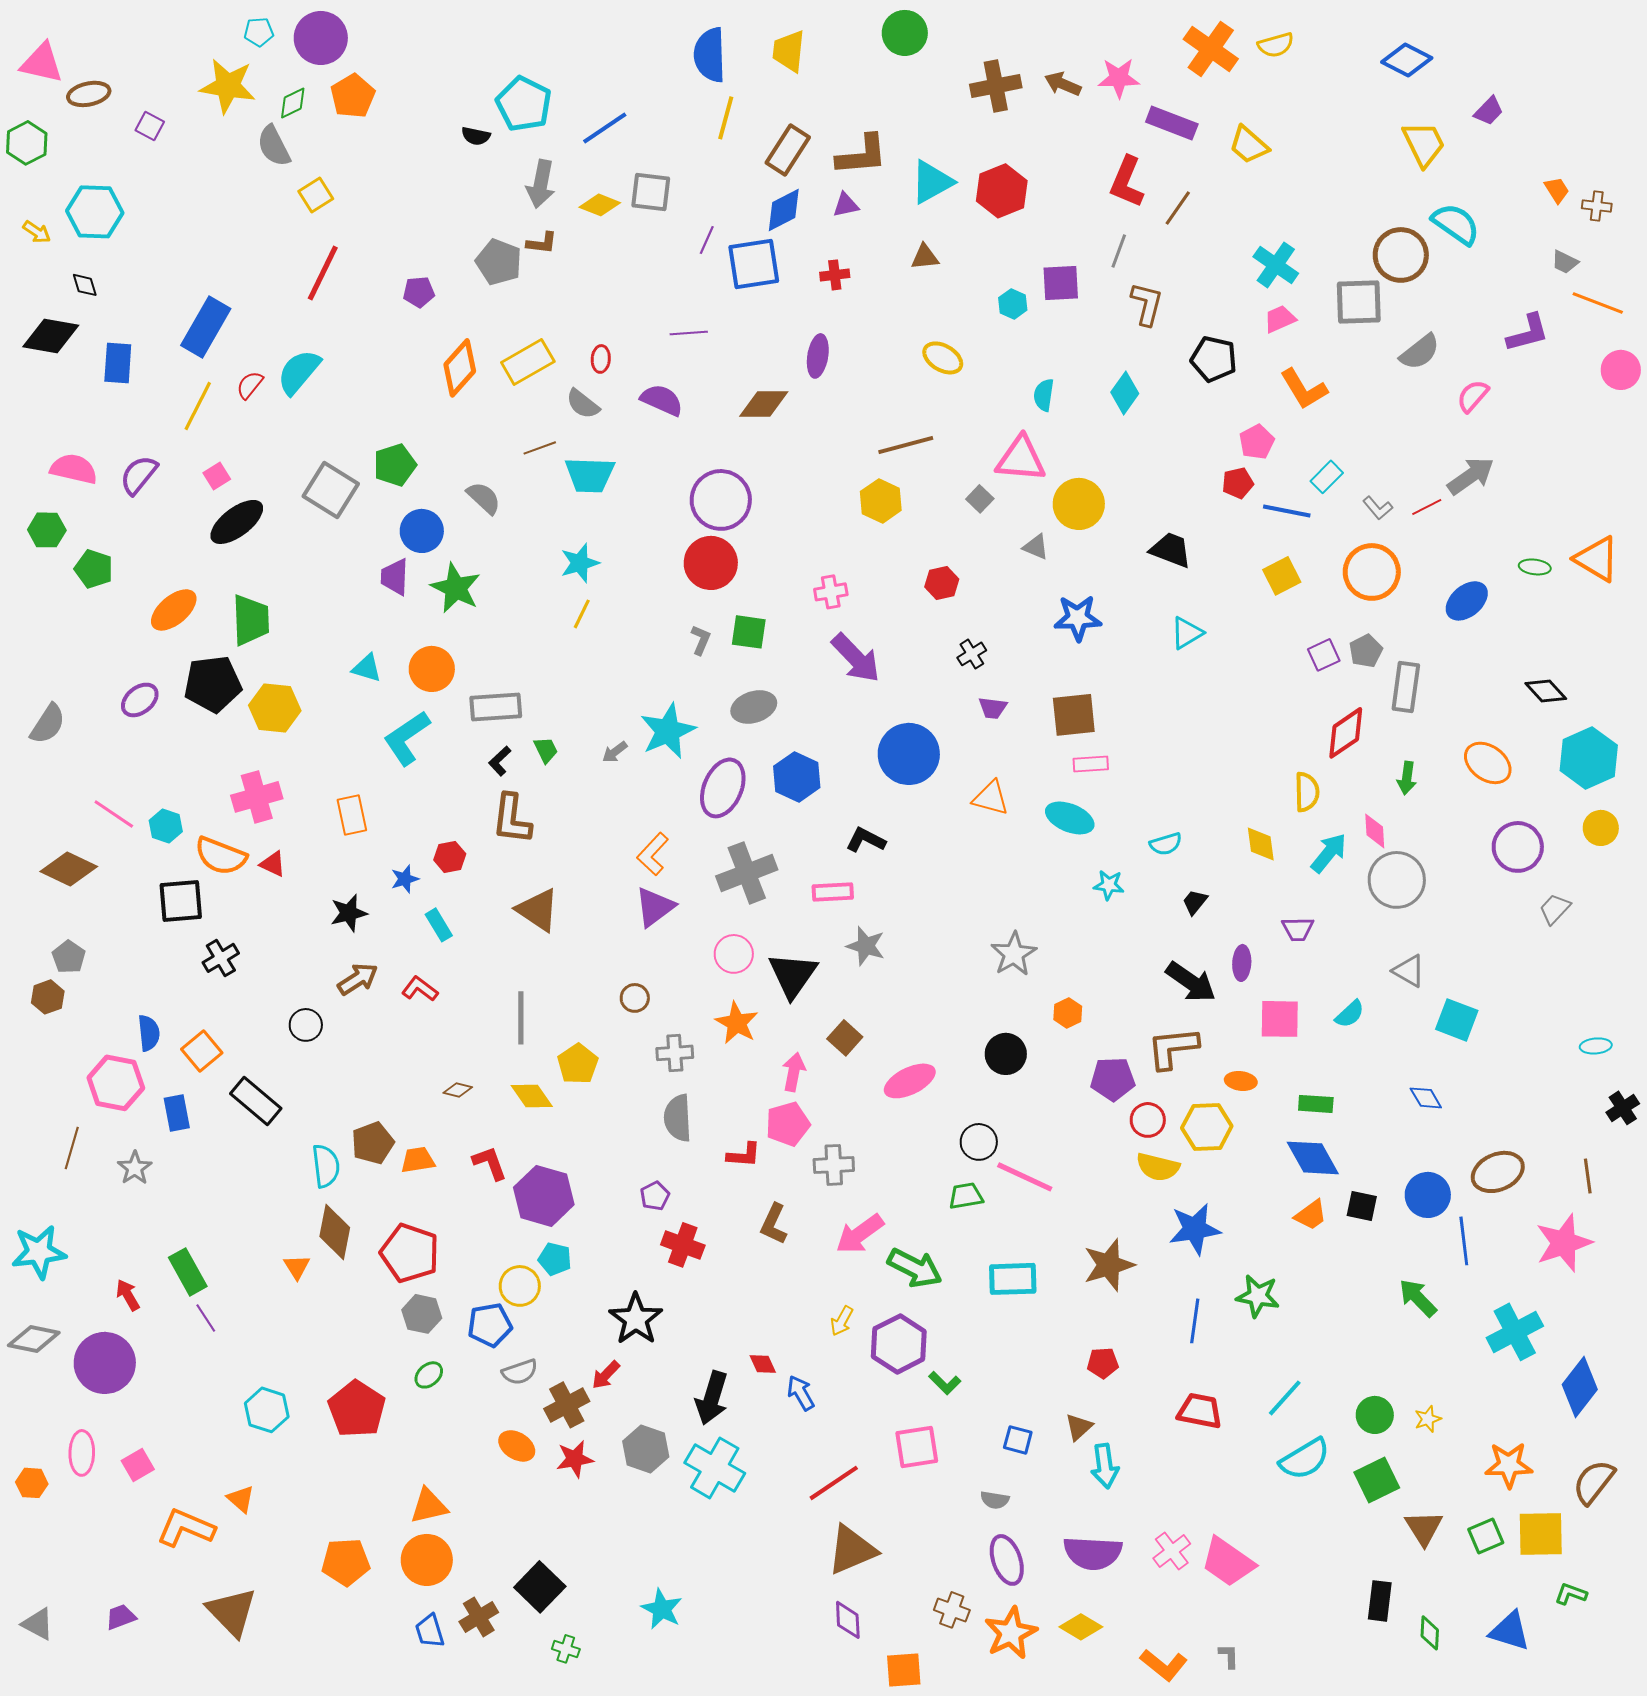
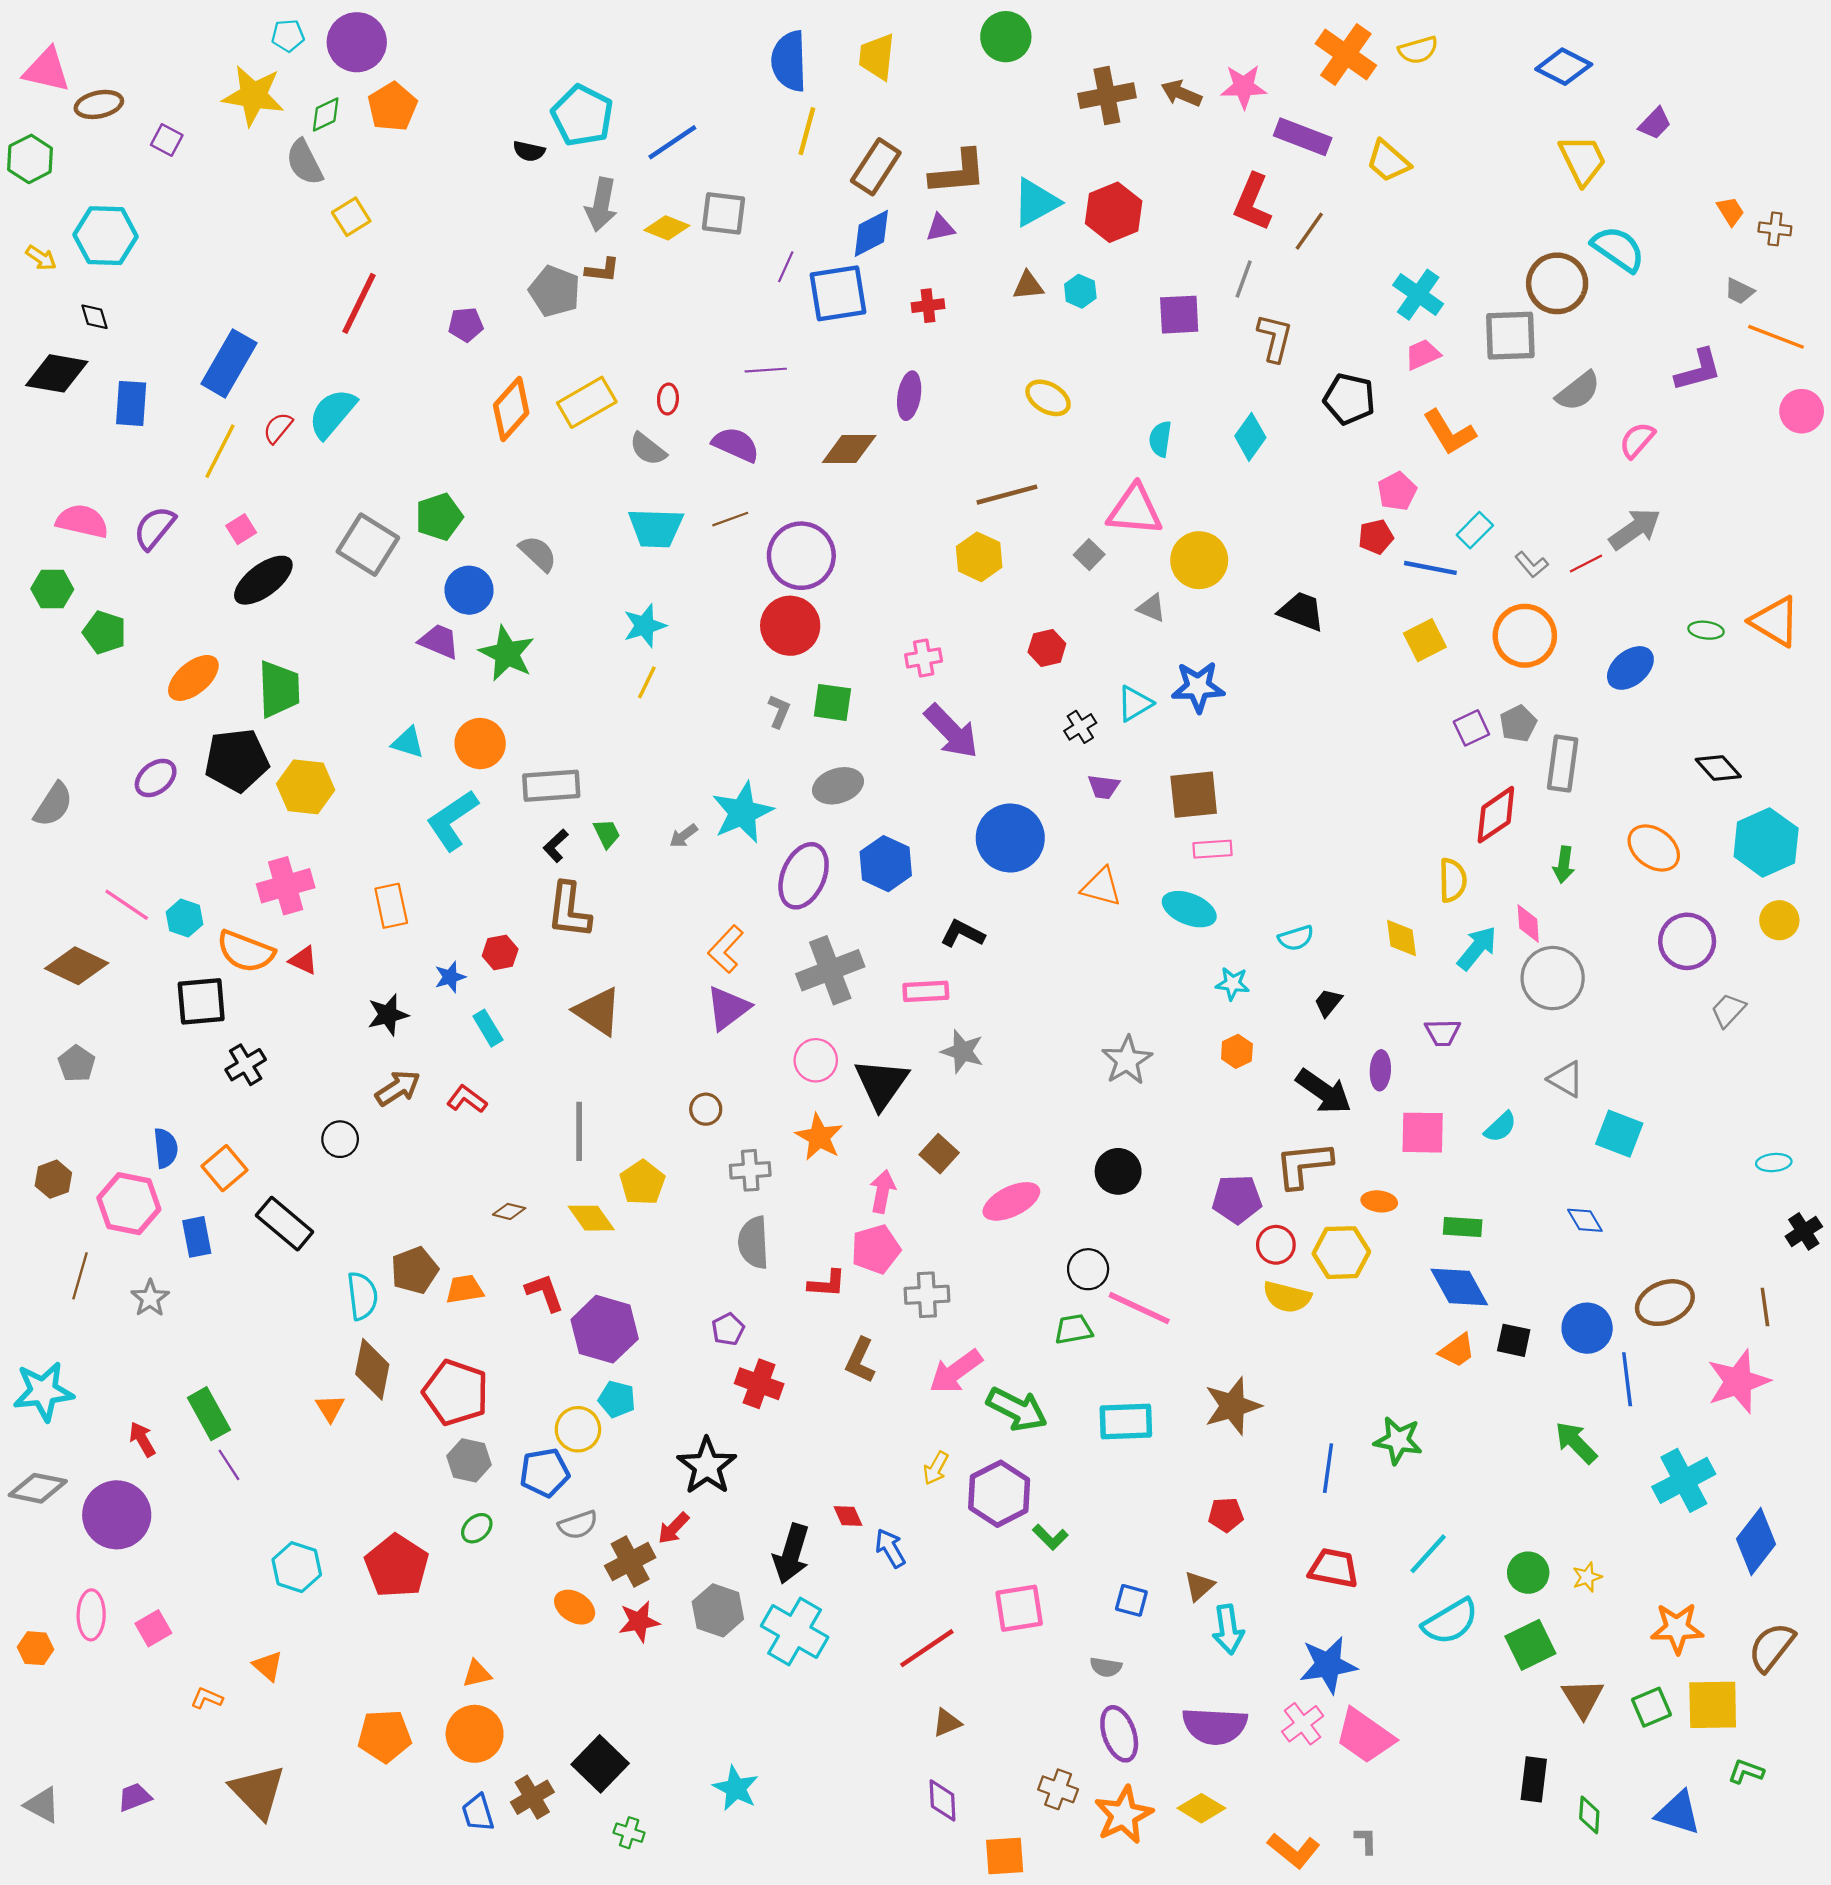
cyan hexagon: (1013, 304) -> (1080, 291), moved
brown line: (540, 448) -> (730, 519), moved
purple trapezoid: (395, 577) -> (439, 641), turned 111
cyan triangle: (1187, 633) -> (1135, 704), moved
brown hexagon: (48, 997) -> (53, 1179), moved
orange hexagon: (1068, 1013) -> (1237, 1051), moved
blue star: (1195, 1229) -> (1328, 1665), moved
orange triangle: (429, 1506) -> (477, 1674), size x0.7
orange L-shape: (186, 1528) -> (207, 1698), size x0.5
brown triangle: (852, 1550) -> (947, 1723), size x0.5

